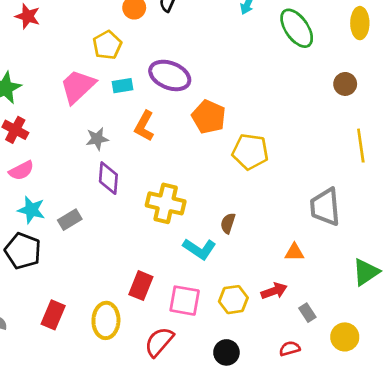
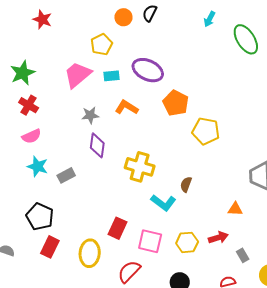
orange L-shape: (144, 126) -> (127, 107), turned 90
black pentagon: (23, 251) -> (40, 217), moved

